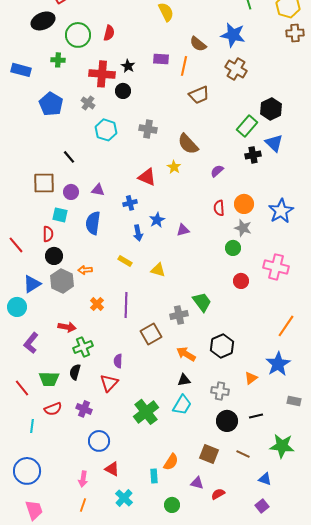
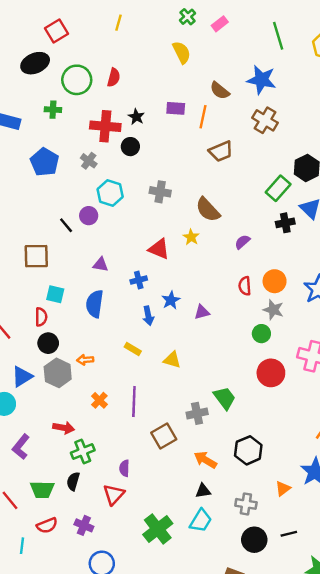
purple circle: (71, 192) -> (89, 216), moved
red circle: (241, 281) -> (271, 373), size x1.5

